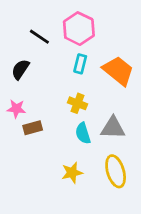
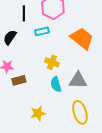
black line: (39, 37) -> (24, 13), turned 56
cyan rectangle: (80, 64) -> (42, 31), moved, turned 64
yellow star: (72, 173) -> (38, 113), moved

